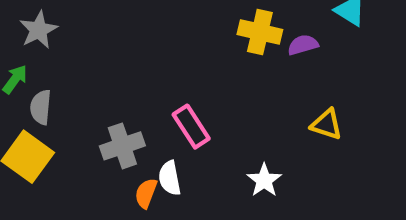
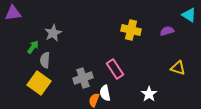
gray star: (39, 30) -> (53, 33), moved
yellow cross: (260, 32) -> (131, 30), moved

